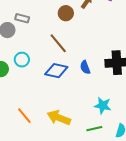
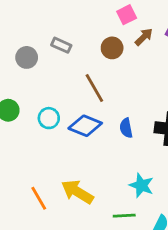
gray rectangle: (22, 18) -> (61, 45), moved
cyan circle: (22, 60) -> (49, 118), moved
orange line: (24, 116) -> (39, 198), moved

